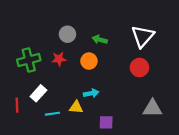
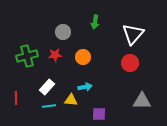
green arrow: (100, 40) -> (95, 22), moved, turned -96
white rectangle: (38, 93) -> (47, 87), moved

